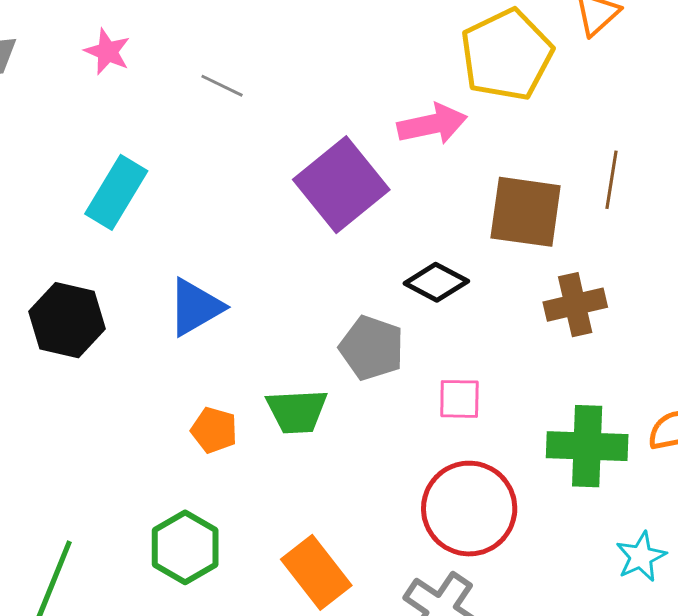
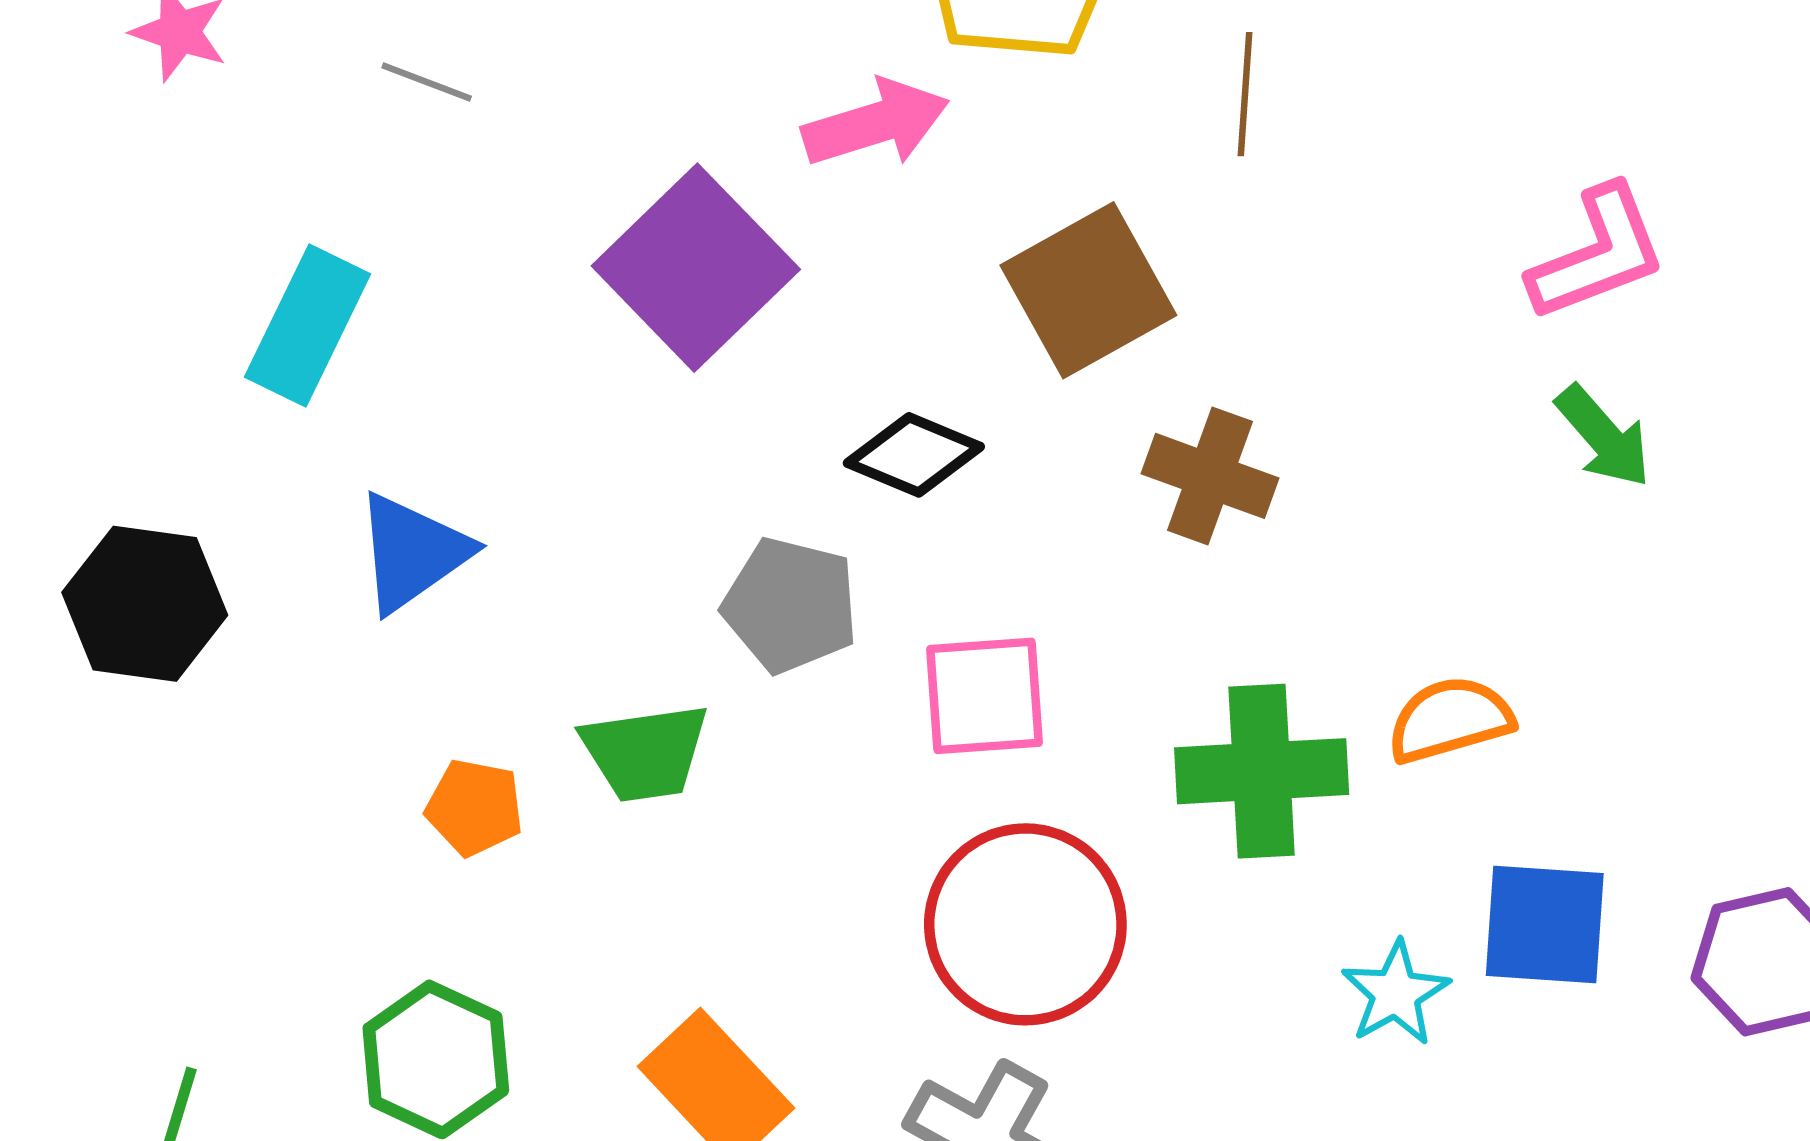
brown line: (612, 180) -> (1245, 94), moved
cyan rectangle: (116, 192) -> (308, 326), moved
brown square: (526, 212) -> (1088, 290), turned -32
brown cross: (575, 305) -> (1210, 476), turned 38
pink square: (459, 399) -> (985, 696), size x1.4

